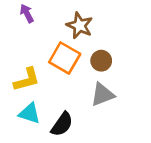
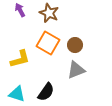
brown star: (80, 26) -> (49, 13), moved
cyan triangle: (30, 113) -> (17, 94), moved

